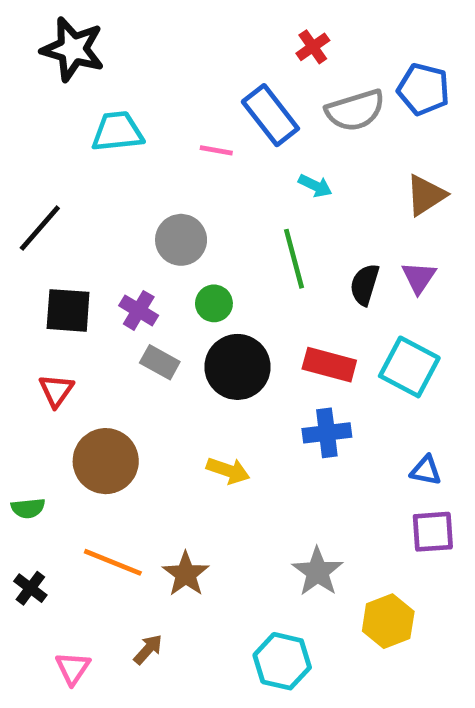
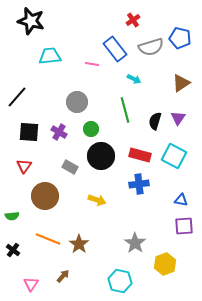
gray rectangle: (160, 362) -> (70, 167), moved

